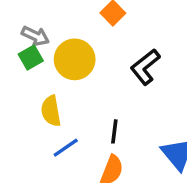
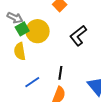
green square: (31, 57) -> (22, 29), moved
yellow semicircle: (51, 111) -> (20, 51), moved

